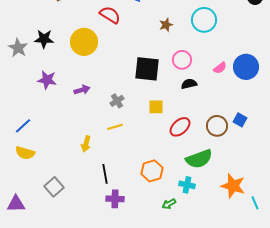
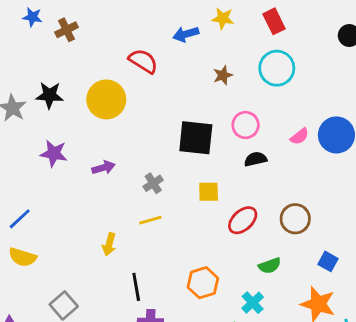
blue square: (240, 120) -> (328, 261), moved
green semicircle: (199, 159) -> (270, 266), size x0.6
cyan cross: (187, 185) -> (253, 303), turned 35

